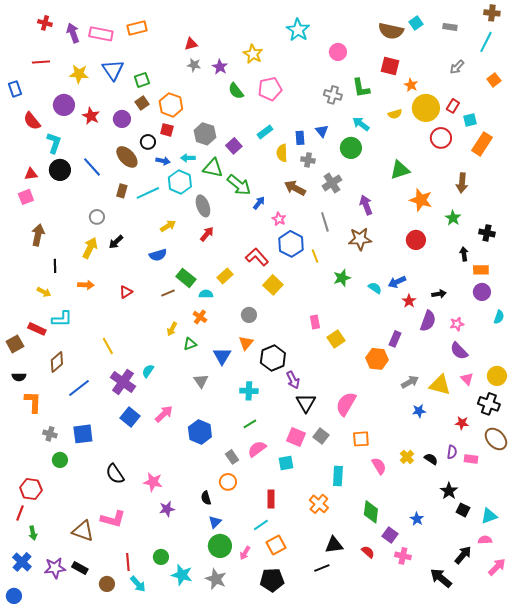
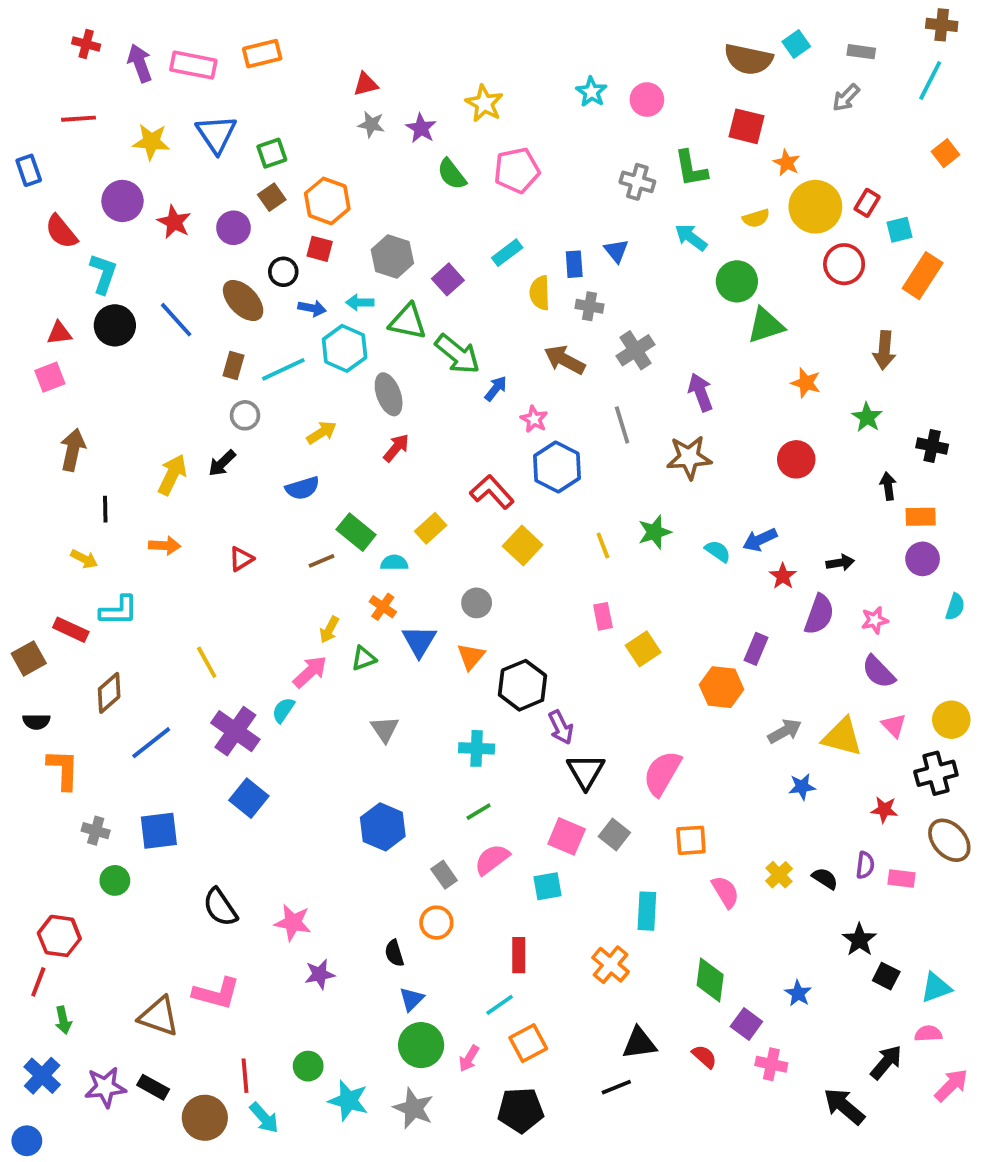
cyan star: (298, 30) -> (591, 92), moved, size x0.7
gray arrow: (457, 67) -> (846, 98), moved
green circle: (351, 148) -> (737, 281), moved
orange star: (421, 200) -> (806, 383), size x0.7
gray circle: (97, 217) -> (245, 415), moved
yellow line: (315, 256) -> (603, 545), moved
blue triangle: (222, 356) -> (419, 641), moved
black cross: (489, 404) -> (936, 773), turned -35
pink arrow: (164, 414) -> (310, 672), moved
brown circle: (107, 584) -> (205, 1118), size x1.5

